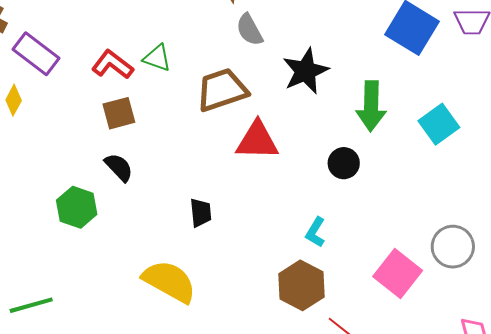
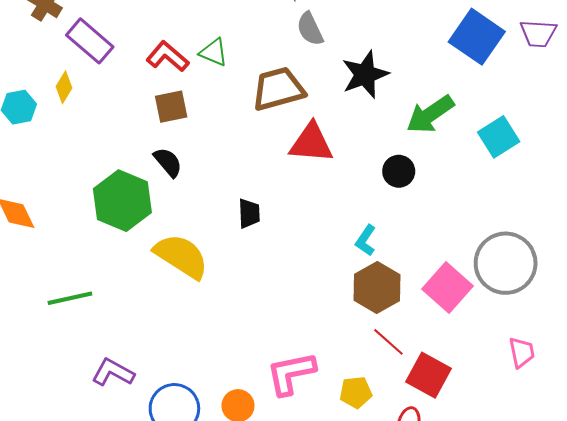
green arrow: (371, 106) -> (430, 114), turned 51
green hexagon: (77, 207) -> (122, 201), size x1.4
gray circle: (453, 247) -> (506, 263), size x1.4
yellow semicircle: (169, 281) -> (181, 256), moved
brown hexagon: (301, 285) -> (377, 287), moved

